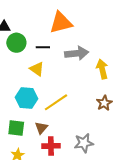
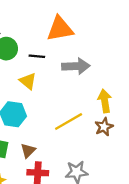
yellow arrow: (102, 69) -> (105, 101), moved
yellow line: (56, 102) -> (69, 122), moved

